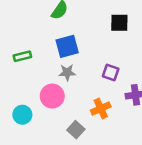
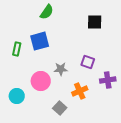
blue square: (67, 46) -> (40, 41), moved
green rectangle: (22, 56) -> (17, 49), turned -64
gray star: (67, 72) -> (61, 69), moved

